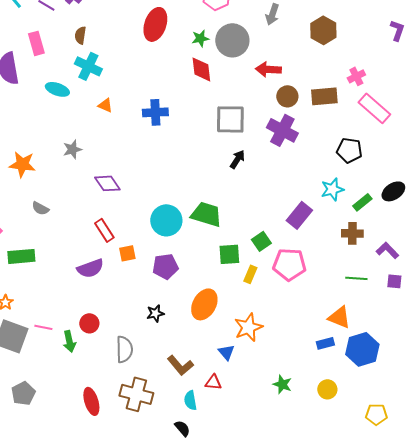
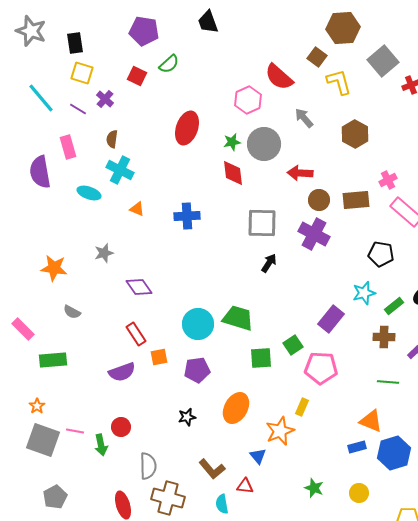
gray arrow: (272, 14) -> (304, 118), turned 120
yellow rectangle: (250, 274) -> (302, 407), moved
gray semicircle: (124, 349) -> (148, 466), moved

